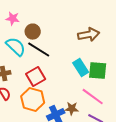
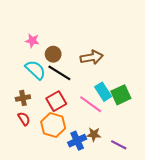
brown arrow: (89, 35) -> (92, 57), moved
green square: (98, 71) -> (121, 95), turned -30
pink line: (93, 97) -> (91, 104), moved

